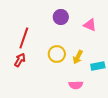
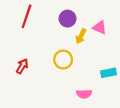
red line: (24, 38) -> (27, 16), moved
yellow arrow: (78, 57) -> (81, 36), moved

